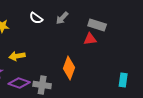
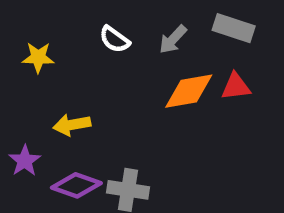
gray rectangle: (97, 25) -> (234, 28), moved
orange diamond: (69, 68) -> (189, 91), moved, turned 60

